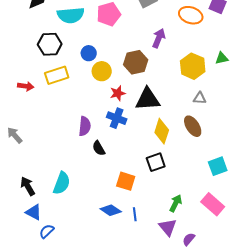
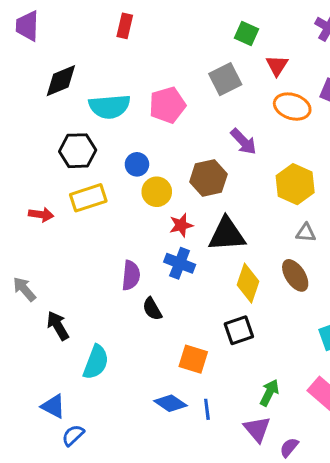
purple arrow: (159, 38) -> (243, 142), turned 114
black arrow: (28, 186) -> (58, 326), moved

